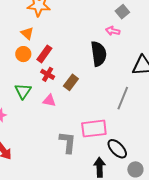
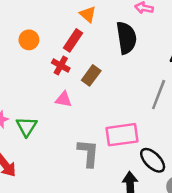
orange triangle: (27, 33) -> (88, 14), moved
red rectangle: (44, 54) -> (73, 40), moved
green triangle: (23, 91) -> (27, 127), moved

